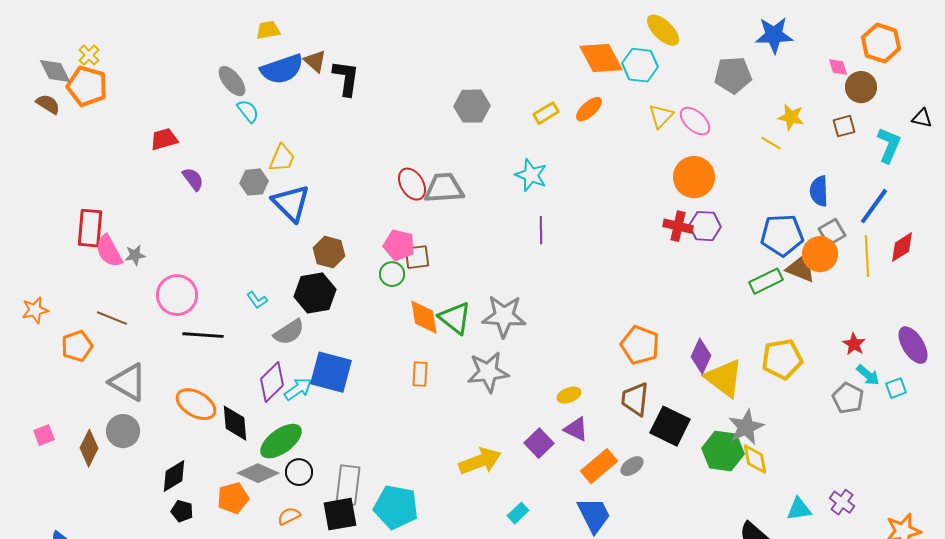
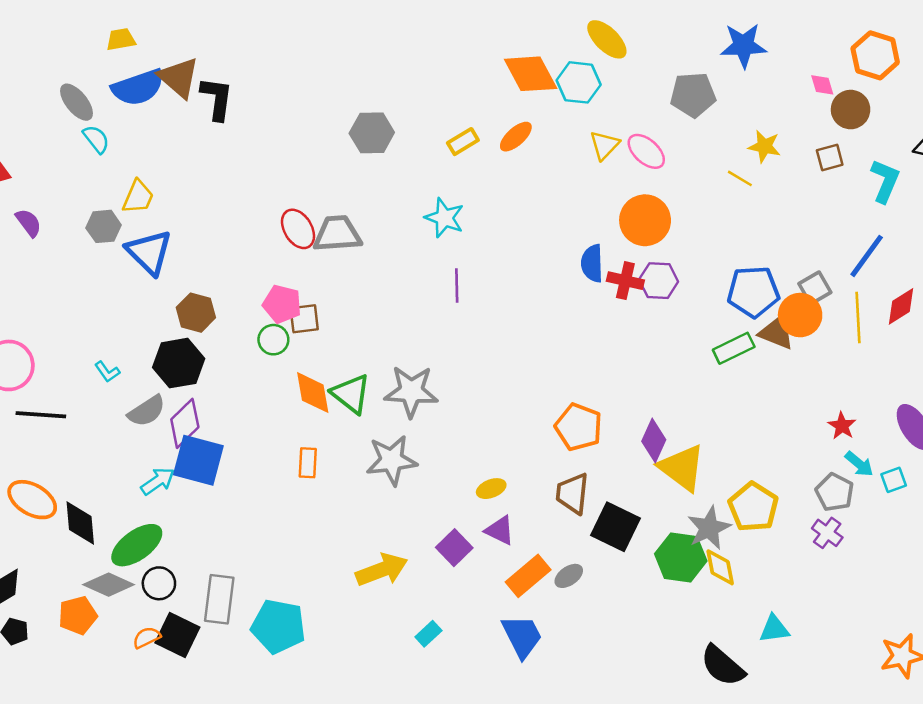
brown triangle: (315, 61) -> (179, 78), size x1.5
blue semicircle: (819, 191) -> (592, 263), moved
yellow pentagon: (782, 359) -> (753, 507), moved, turned -30
purple diamond: (272, 382) -> (185, 423), moved
purple cross: (842, 502) -> (827, 533), moved
black square: (340, 514) -> (177, 635), moved, turned 36

